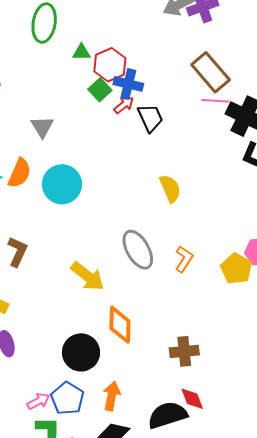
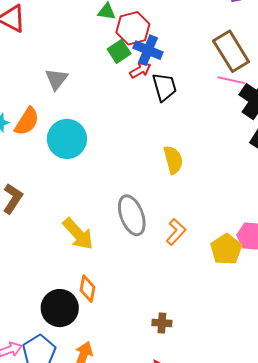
orange diamond: (120, 325) -> (88, 289), moved, size x0.7
brown cross: (184, 351) -> (162, 323), size x0.7

